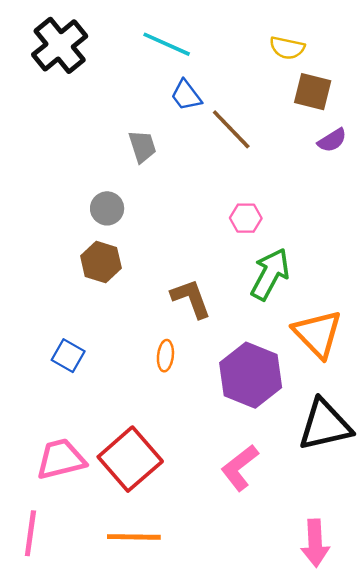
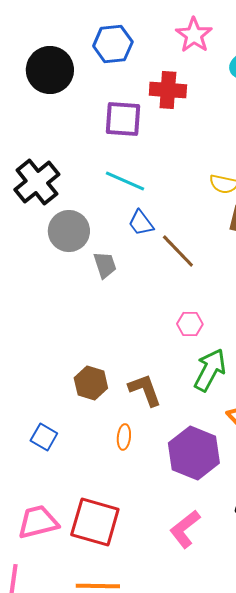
gray circle: (107, 208) -> (69, 231), moved, size x1.5
brown hexagon: (101, 262) -> (91, 383), moved
red square: (130, 459) -> (95, 522), turned -33

